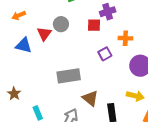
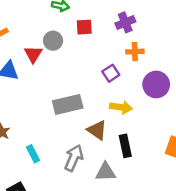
purple cross: (108, 12) -> (125, 22), moved
red square: (94, 25) -> (84, 27), moved
yellow arrow: (135, 96) -> (121, 107), moved

